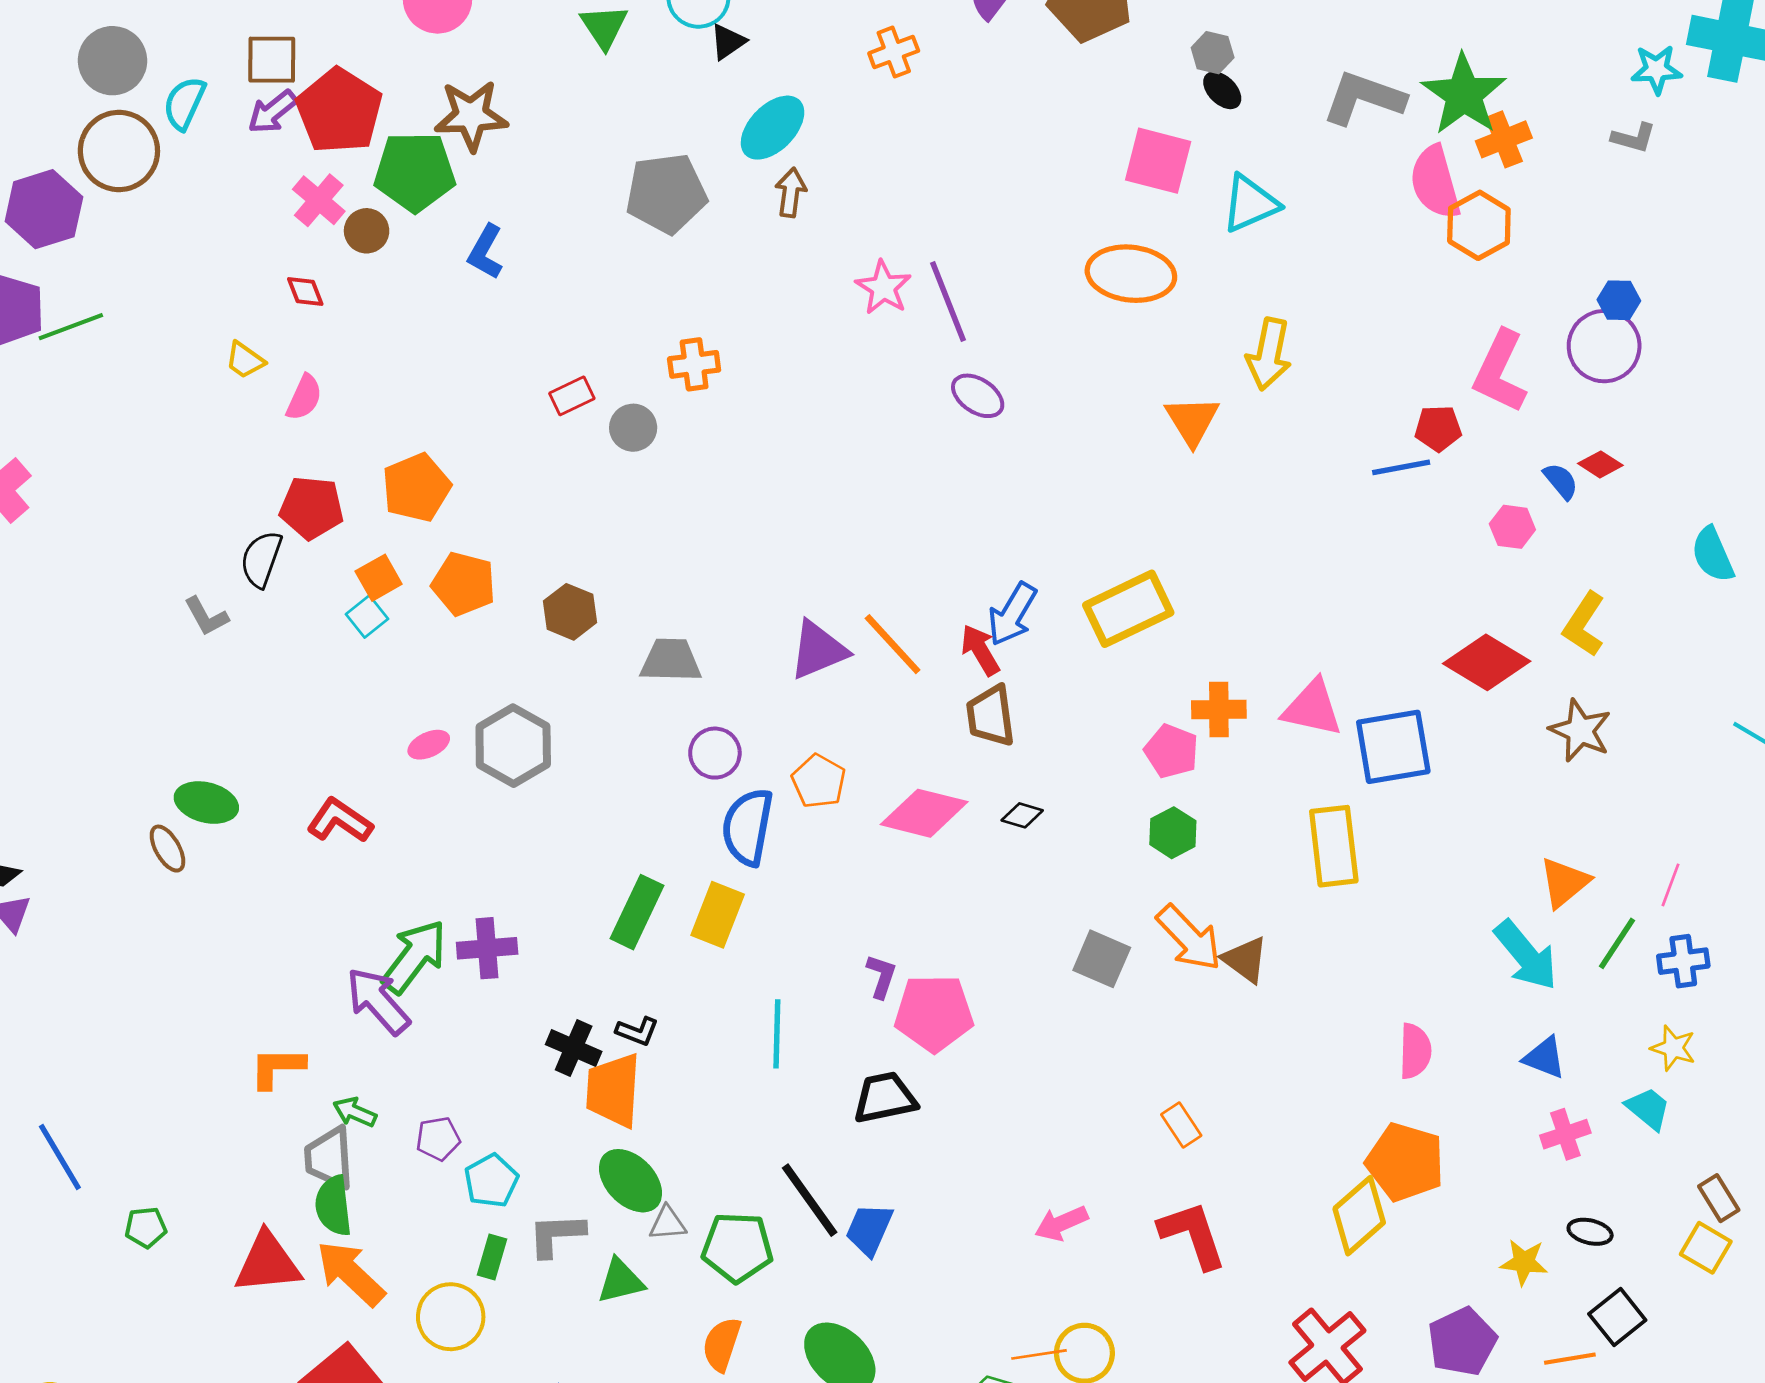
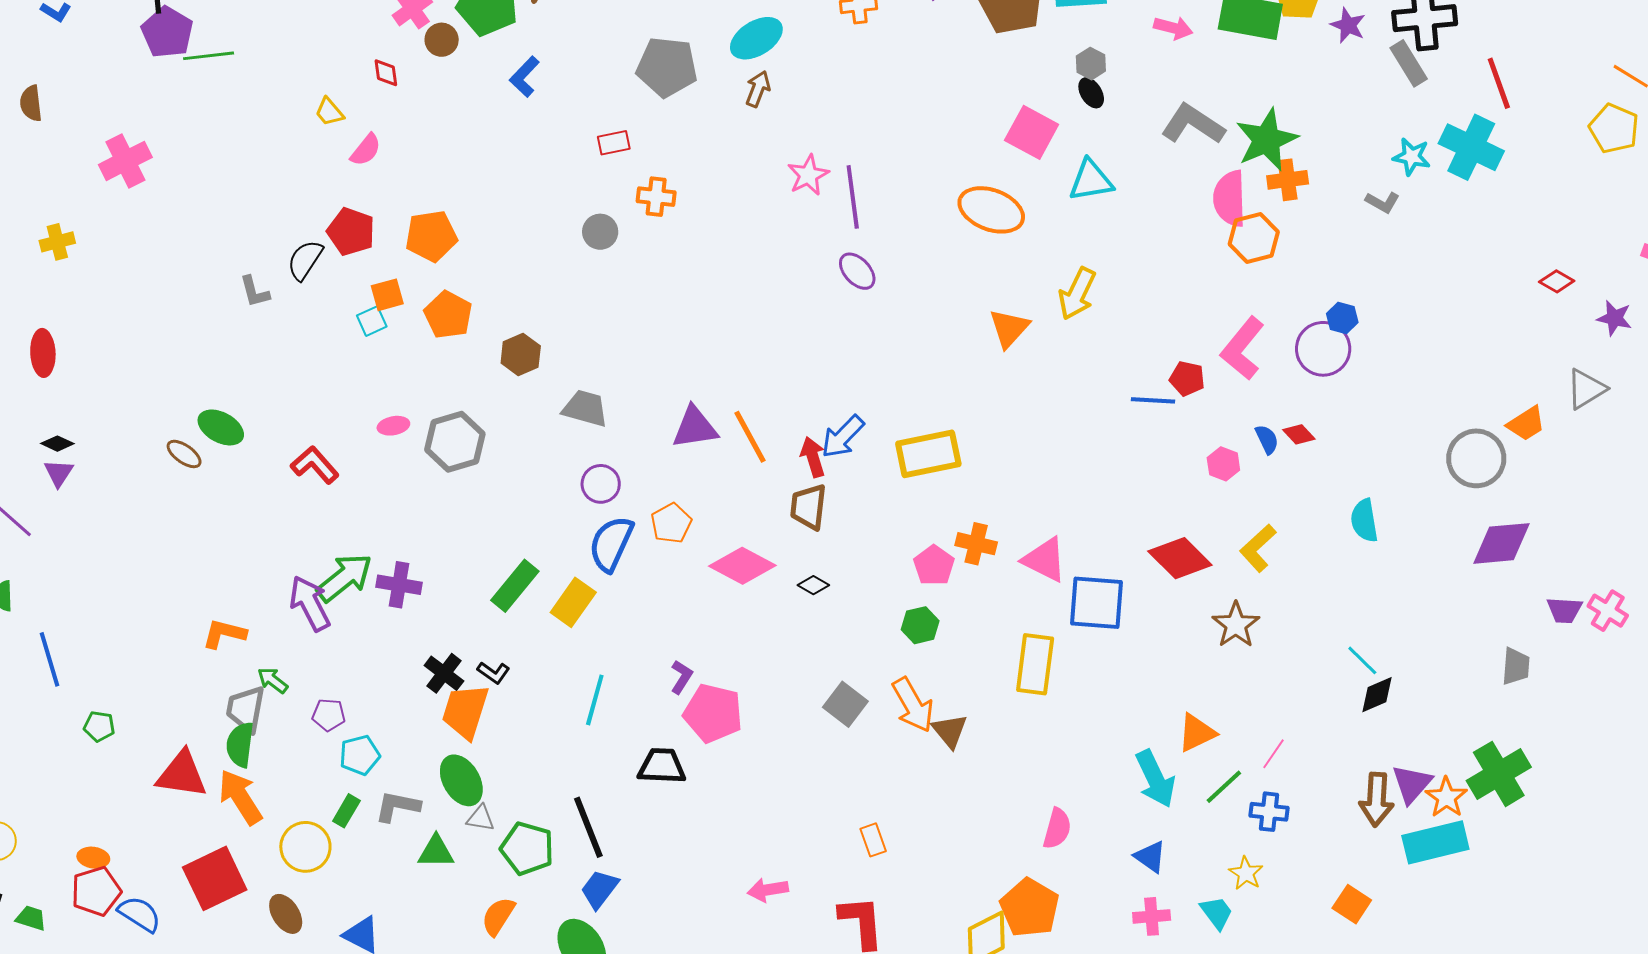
red rectangle: (572, 396) -> (614, 143), moved
brown ellipse: (167, 849) -> (184, 454), turned -39
blue trapezoid: (869, 1229) -> (599, 889), moved

